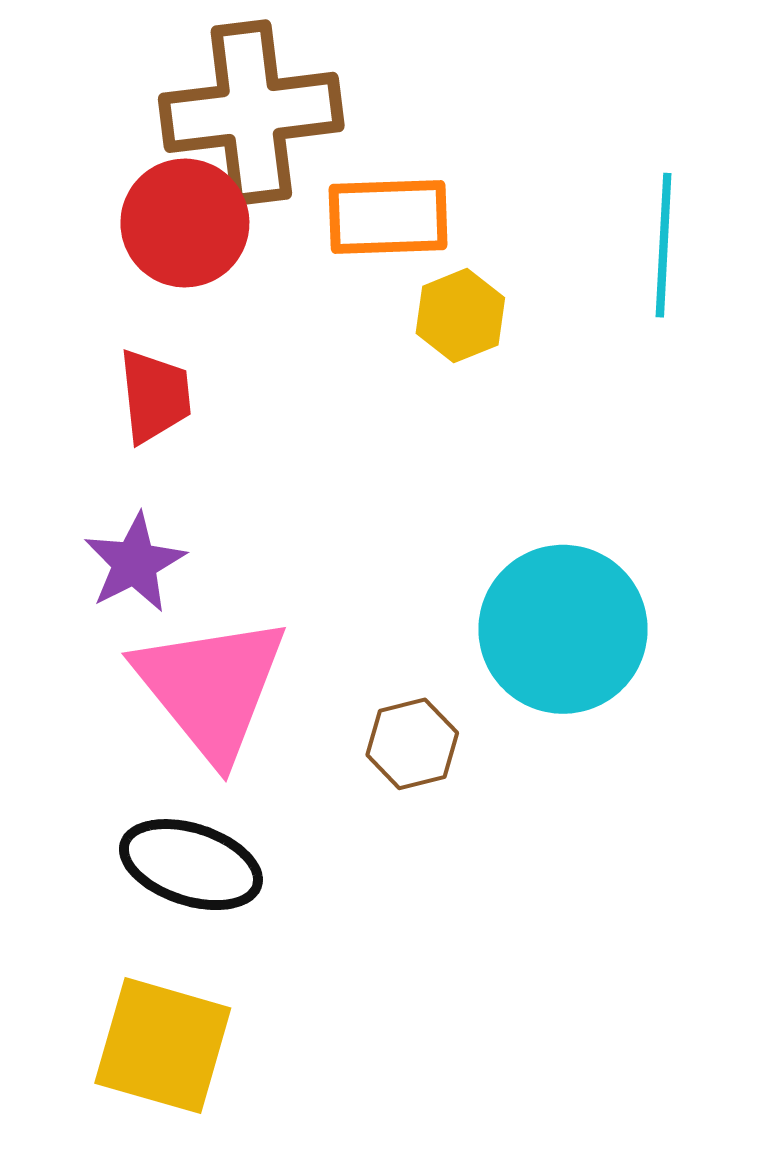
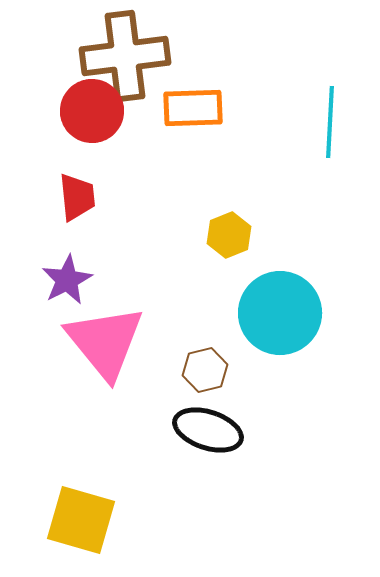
yellow hexagon: (460, 316) -> (229, 235), moved
black ellipse: (191, 865) -> (208, 430), moved

